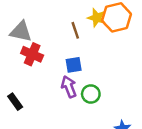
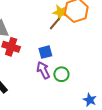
brown line: (75, 30) -> (55, 24), moved, turned 64

